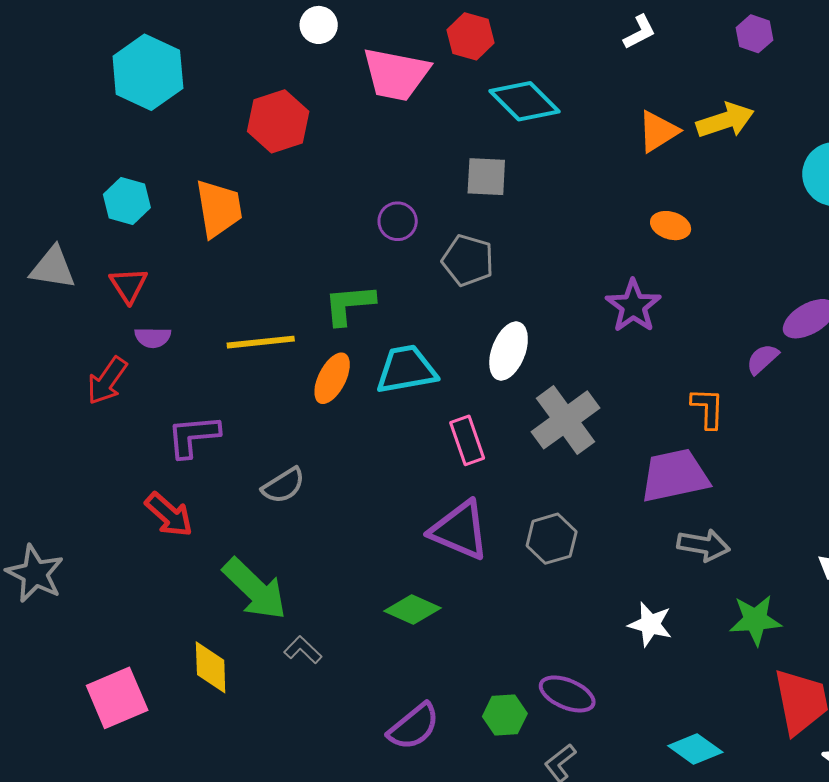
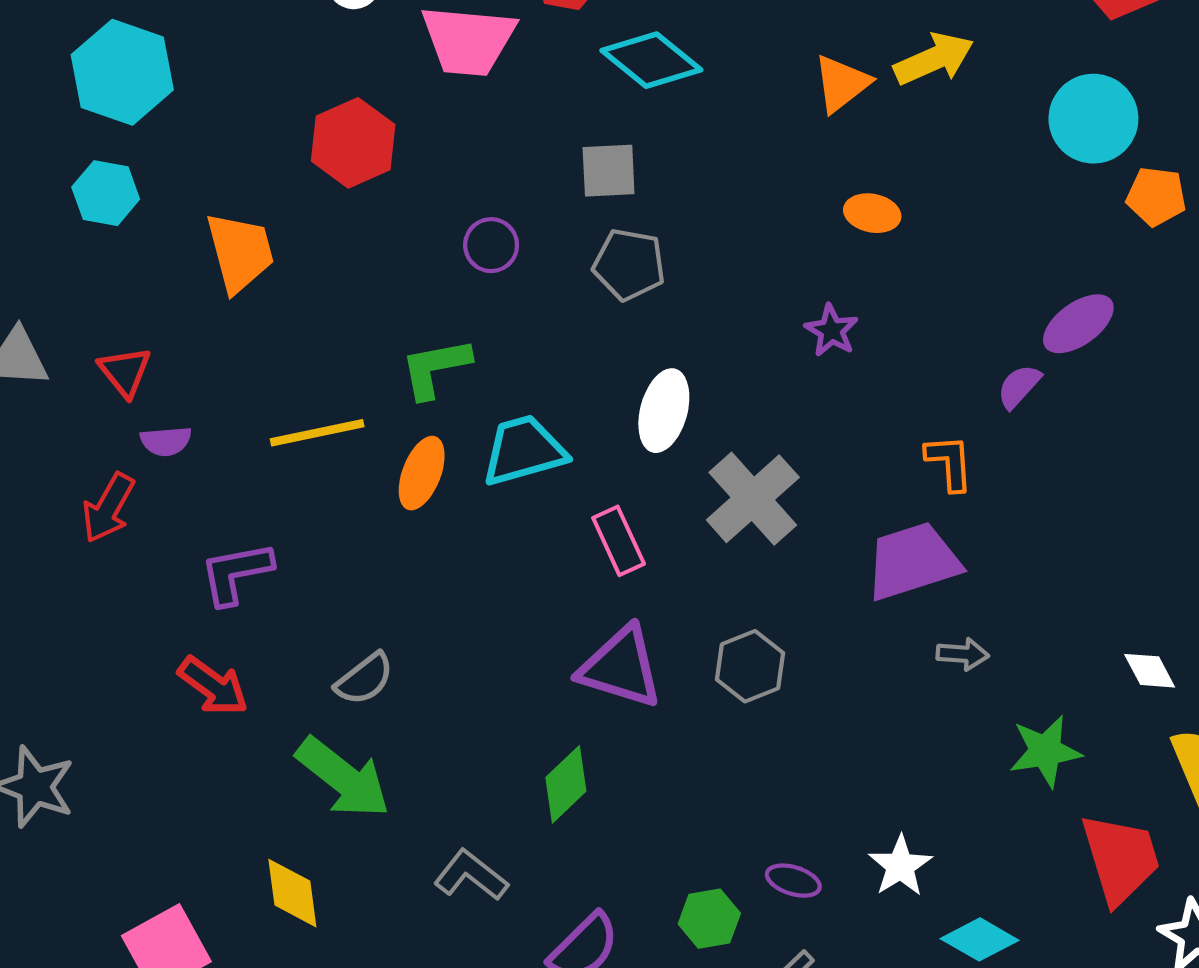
red hexagon: (278, 121) -> (353, 143), moved
cyan hexagon: (127, 201) -> (106, 193), moved
gray pentagon: (468, 260) -> (629, 264), moved
purple star: (633, 306) -> (831, 330), size x0.7
gray semicircle: (283, 485) -> (364, 679), moved
gray arrow: (704, 545) -> (963, 654), size x0.7
green diamond: (412, 610) -> (566, 784), turned -62
white star: (650, 624) -> (900, 866), moved, turned 30
gray L-shape: (303, 650) -> (471, 875), moved, size x1.4
purple ellipse: (567, 694) -> (793, 881), size x0.7

